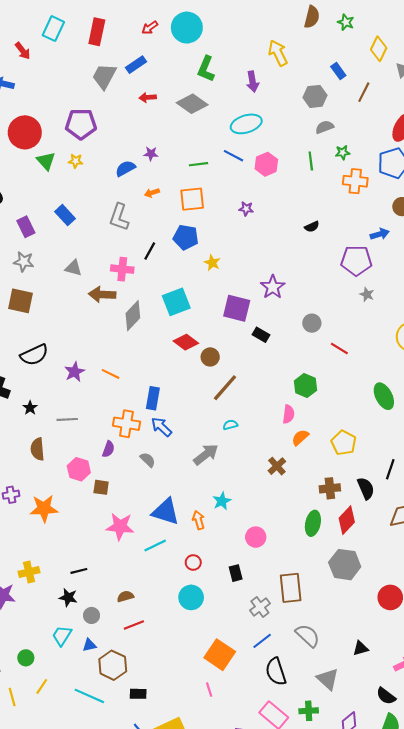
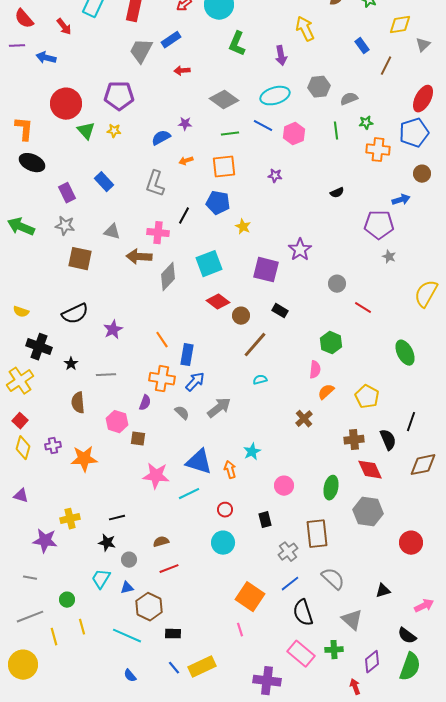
yellow diamond: (379, 49) -> (400, 25), turned 55
gray hexagon: (315, 96) -> (319, 87), moved
gray diamond: (192, 104) -> (224, 100), moved
brown square: (21, 301) -> (80, 259), moved
black rectangle: (261, 335) -> (280, 311), moved
orange line: (111, 374) -> (162, 340), moved, turned 30
blue arrow: (161, 427) -> (195, 382), turned 90
gray arrow: (206, 454) -> (219, 408), moved
red diamond: (347, 520) -> (370, 470), turned -68
green ellipse: (313, 523) -> (331, 488), moved
yellow line: (42, 686) -> (82, 627), turned -49

